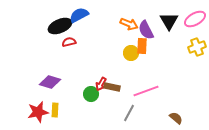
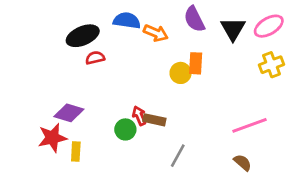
blue semicircle: (79, 15) -> (127, 21), moved, turned 36
orange arrow: (129, 24) -> (156, 33), moved
purple semicircle: (146, 30) -> (194, 19), moved
red arrow: (101, 84) -> (139, 116), turned 128
pink line: (146, 91) -> (249, 125), moved
red star: (38, 112) -> (52, 138), moved

